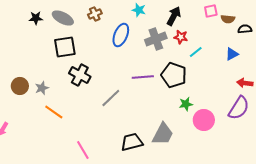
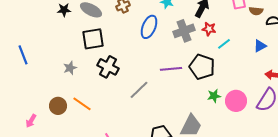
brown circle: (20, 86) -> (58, 106), moved
gray star: (42, 88) -> (70, 68), moved
pink circle: (204, 120) -> (236, 101), moved

